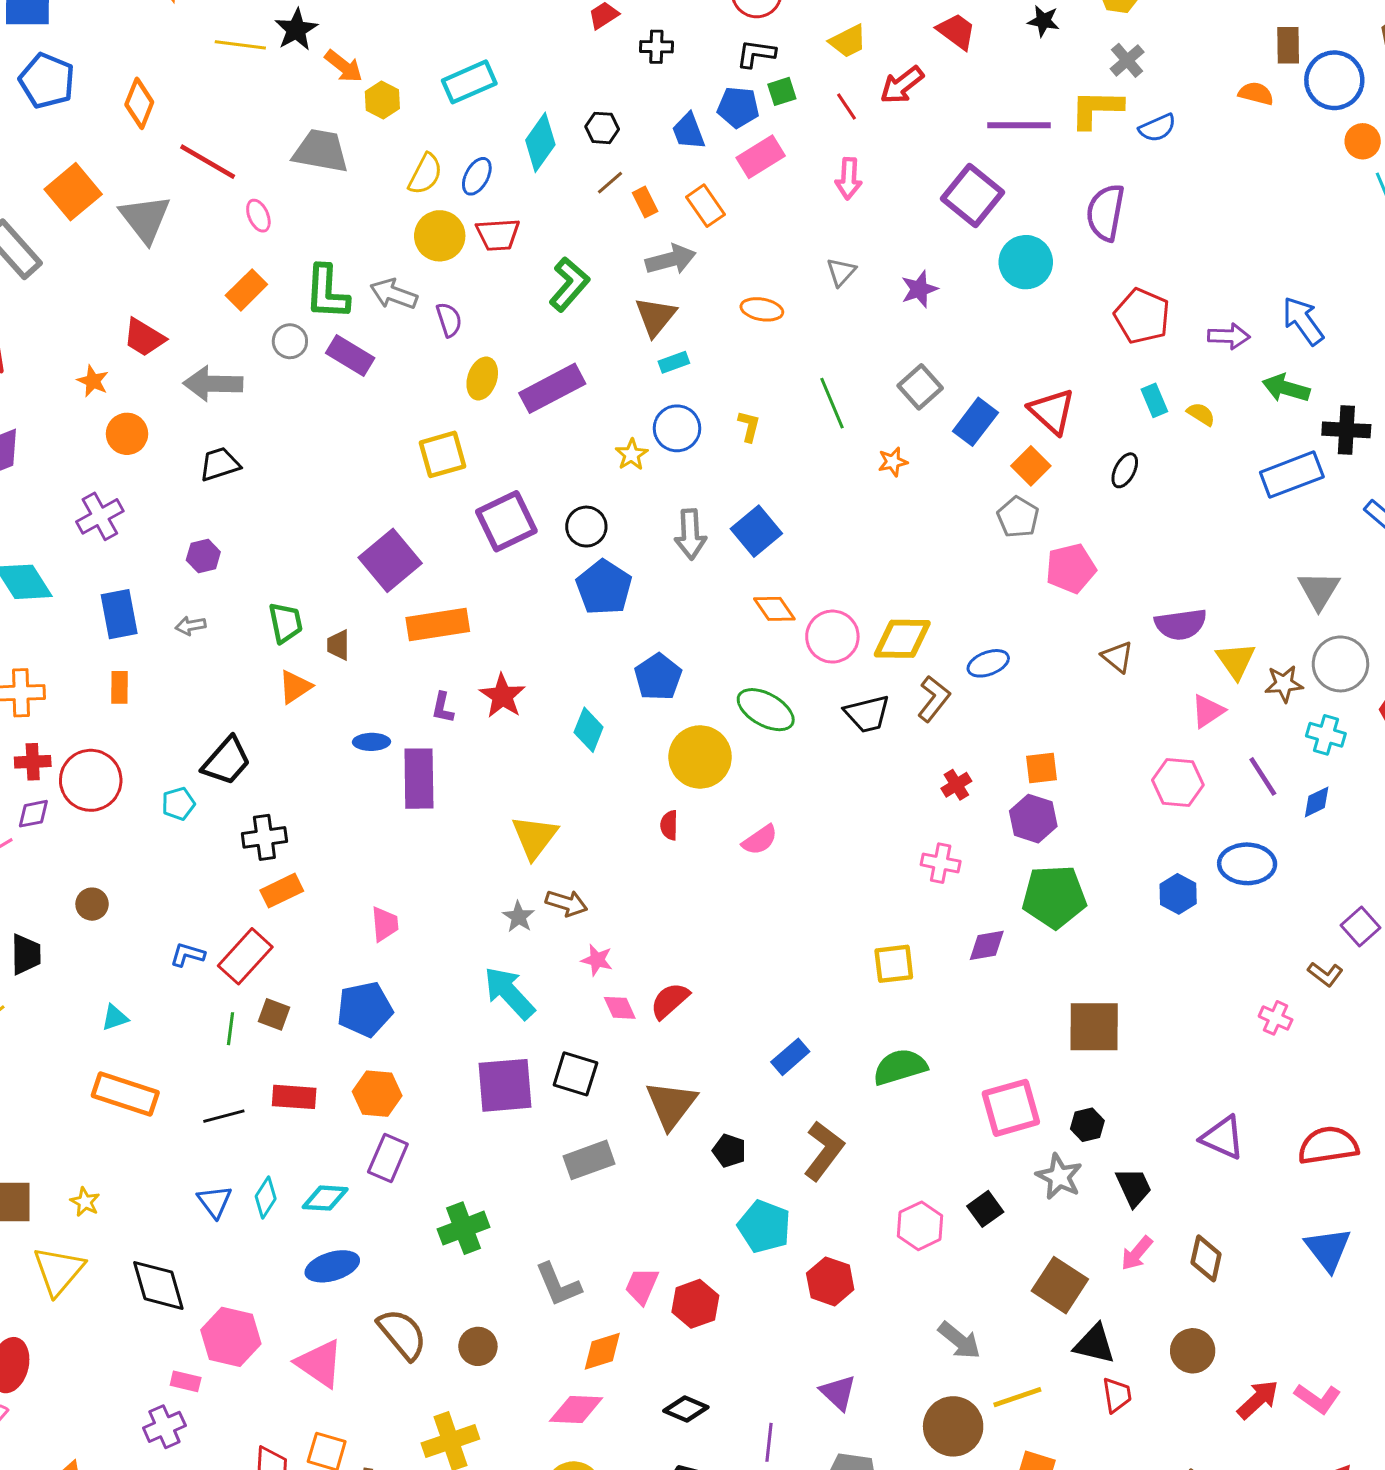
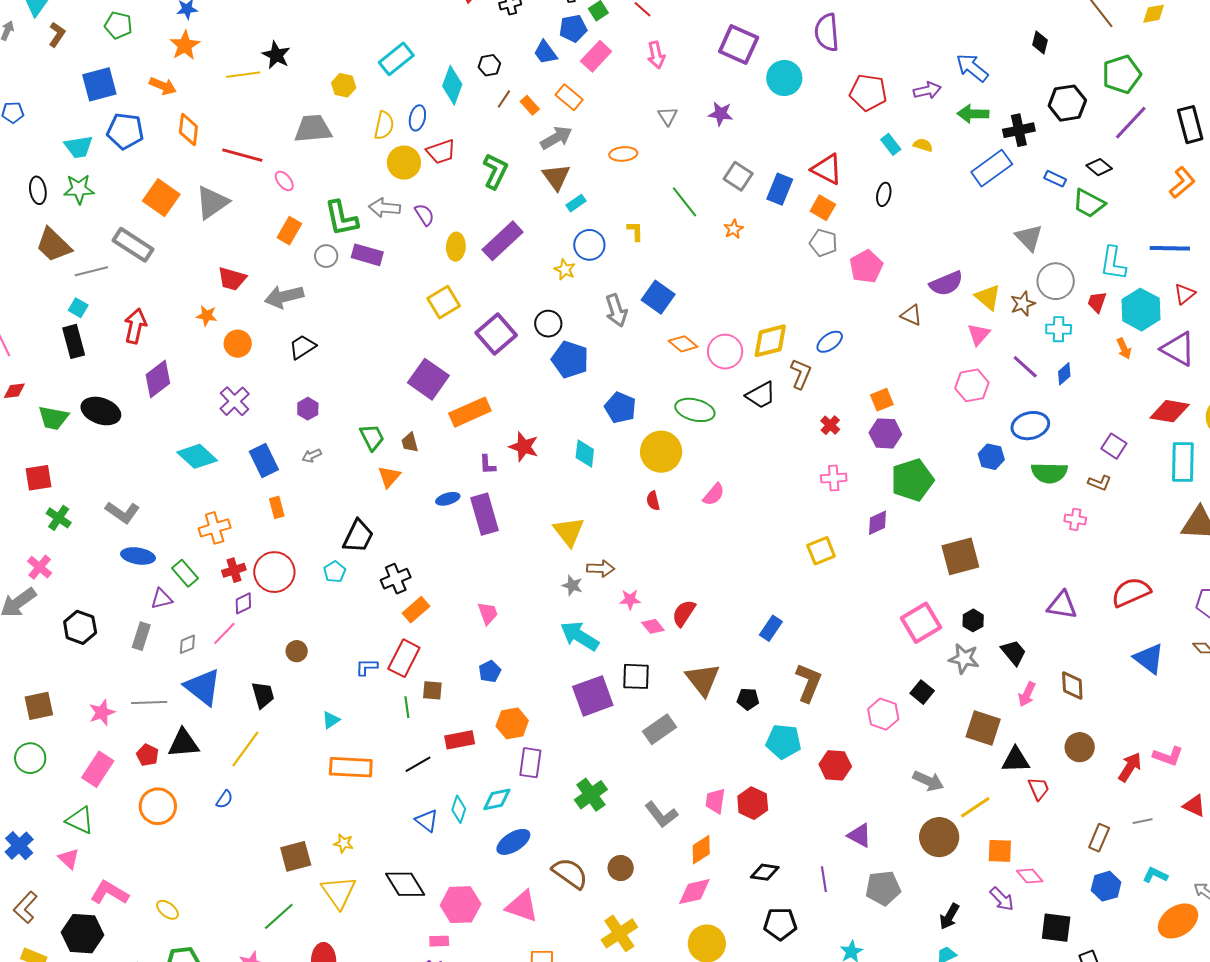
orange arrow: (344, 66) -> (163, 86), moved
gray triangle: (145, 219) -> (212, 202), turned 48
purple star: (919, 289) -> (721, 114), turned -30
blue pentagon: (365, 1009) -> (490, 671), size x0.6
green semicircle: (900, 1067) -> (1049, 473), moved, turned -147

